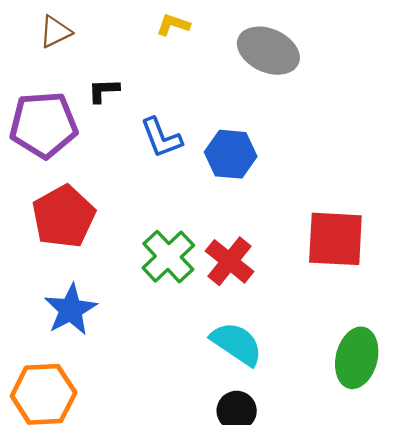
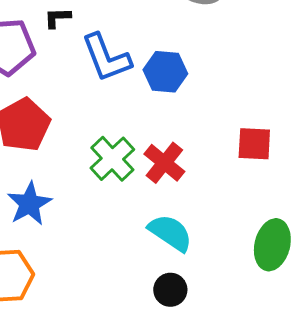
blue L-shape: (161, 138) -> (106, 58), size x1.4
red square: (335, 239) -> (254, 144), size x0.7

